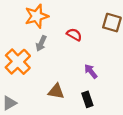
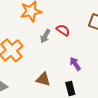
gray arrow: (41, 43) -> (45, 36), moved

